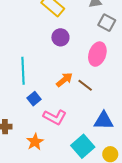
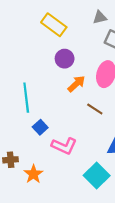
orange arrow: (64, 80) -> (76, 84), moved
orange star: (35, 142) -> (33, 174), moved

